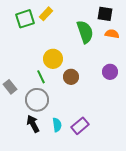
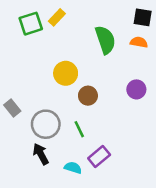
black square: (105, 14) -> (143, 17), moved
green line: (41, 77) -> (79, 129), moved
cyan semicircle: (57, 125) -> (73, 168), moved, turned -64

